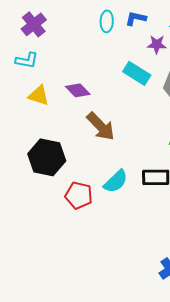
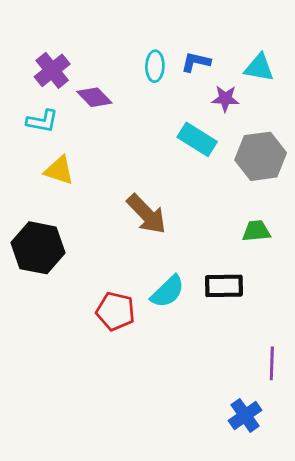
purple diamond: (78, 90) -> (94, 97), moved
black hexagon: (47, 157) -> (38, 248), moved

